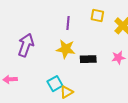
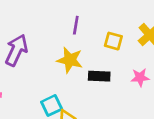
yellow square: (97, 16) -> (113, 41), moved

